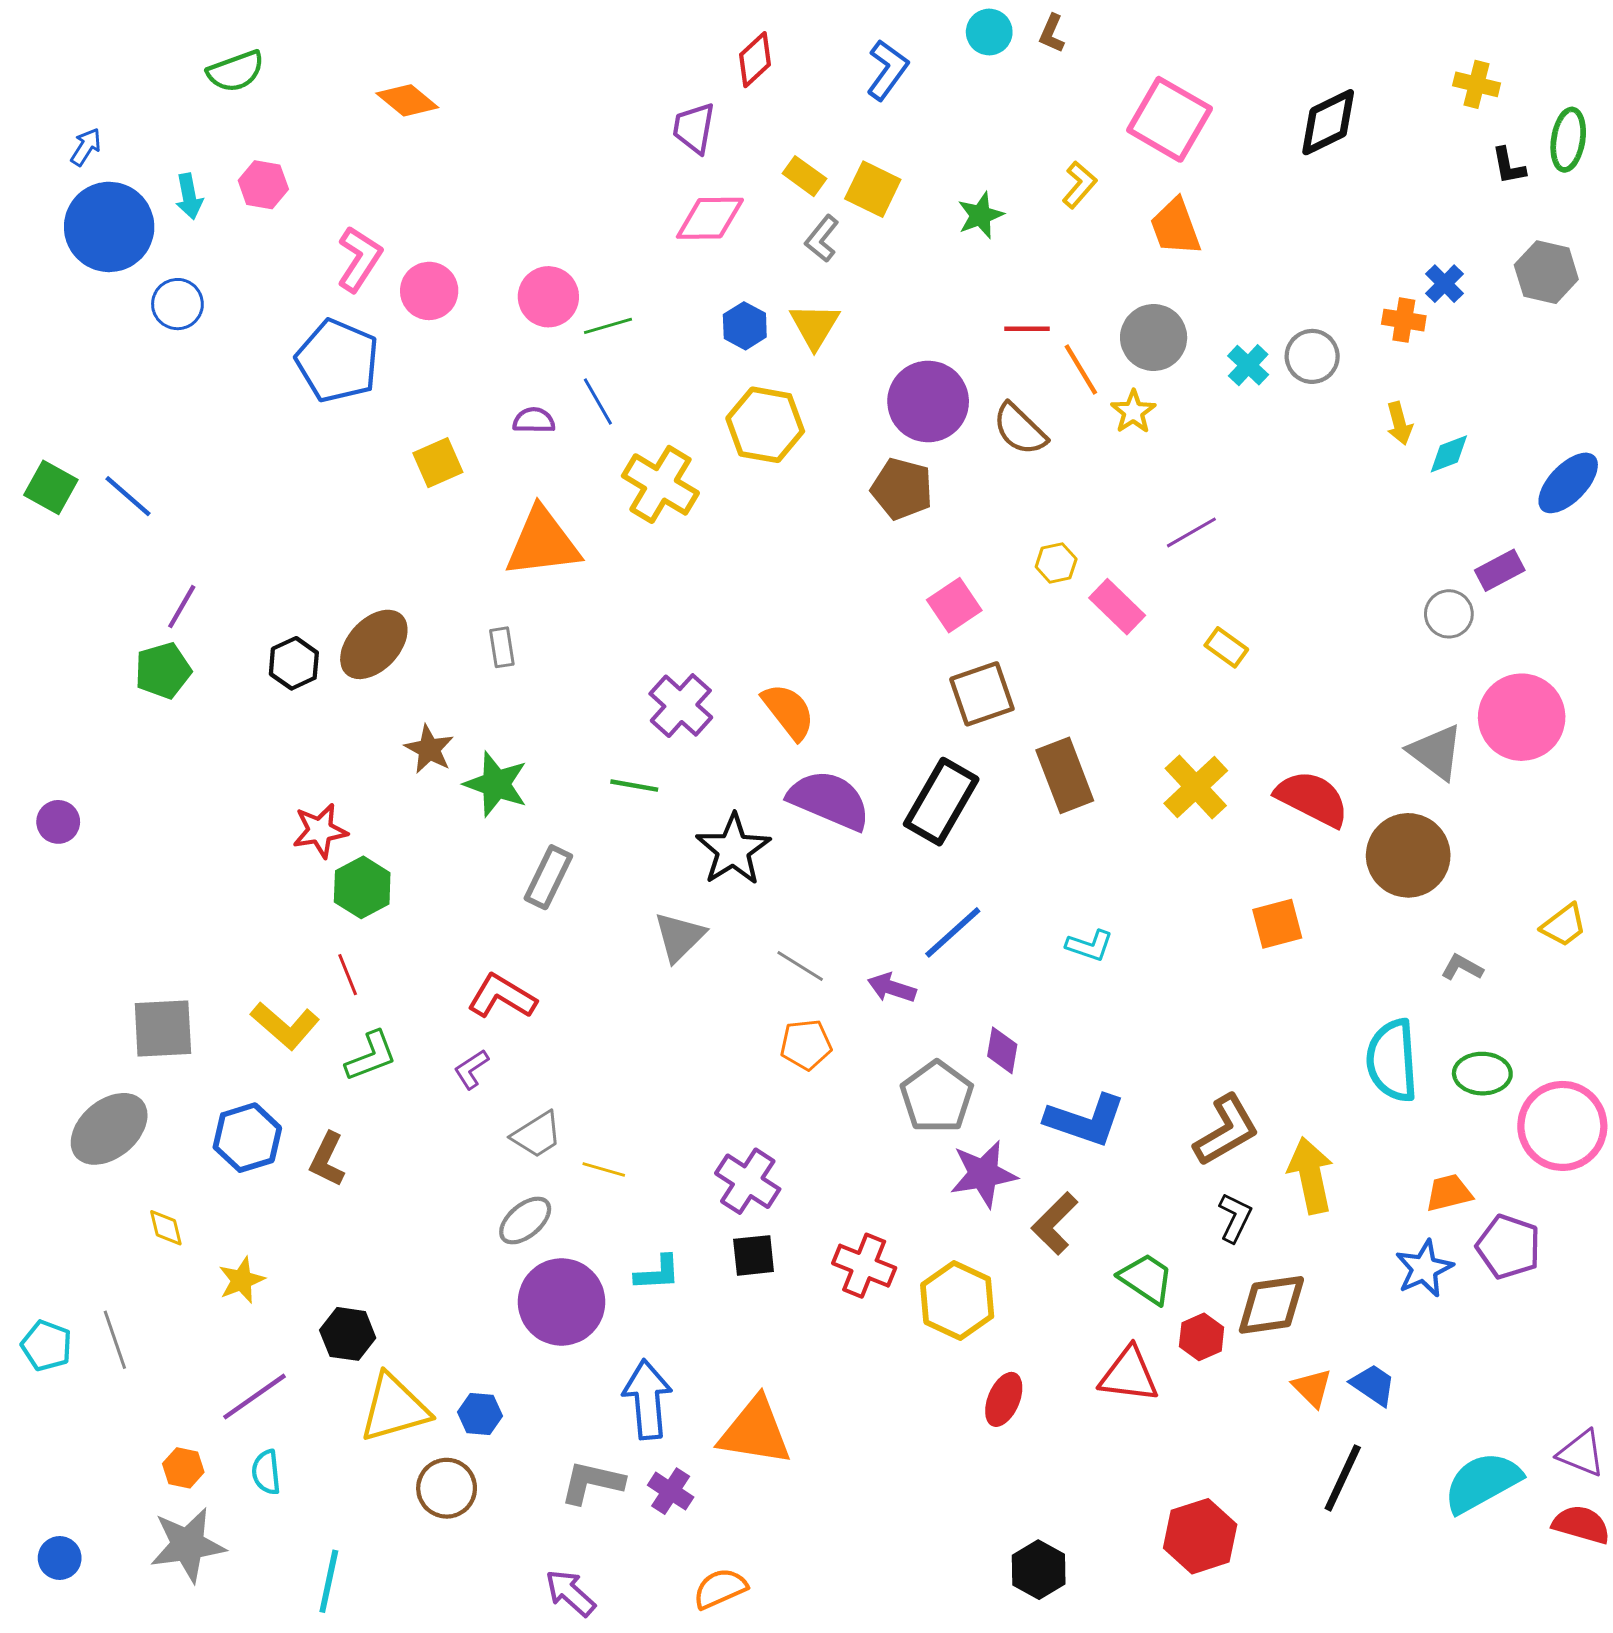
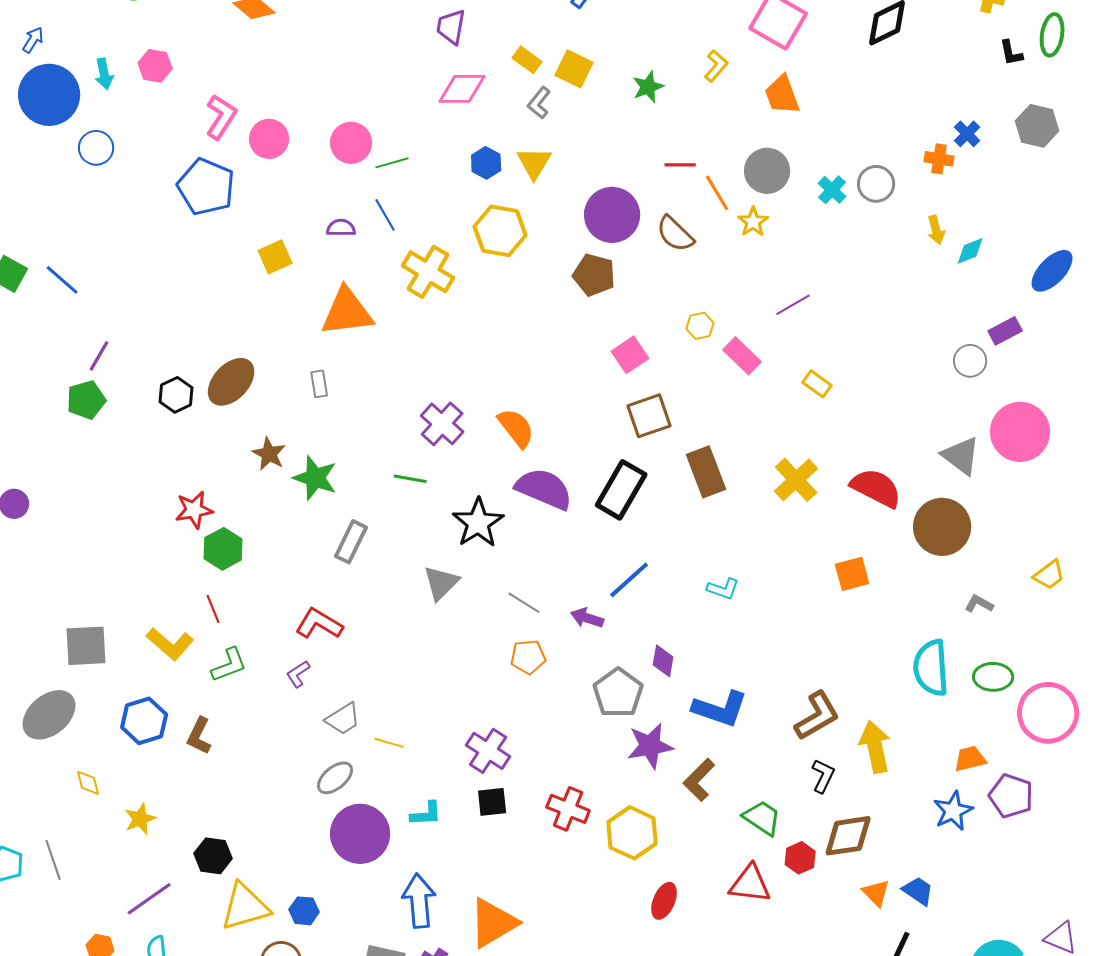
orange triangle: (755, 1431) -> (493, 923), turned -40

